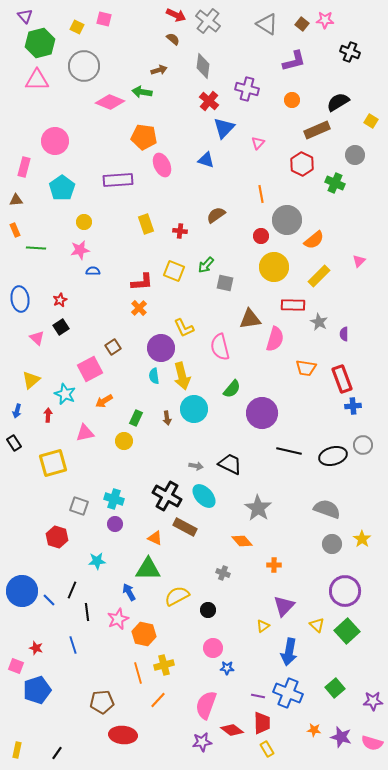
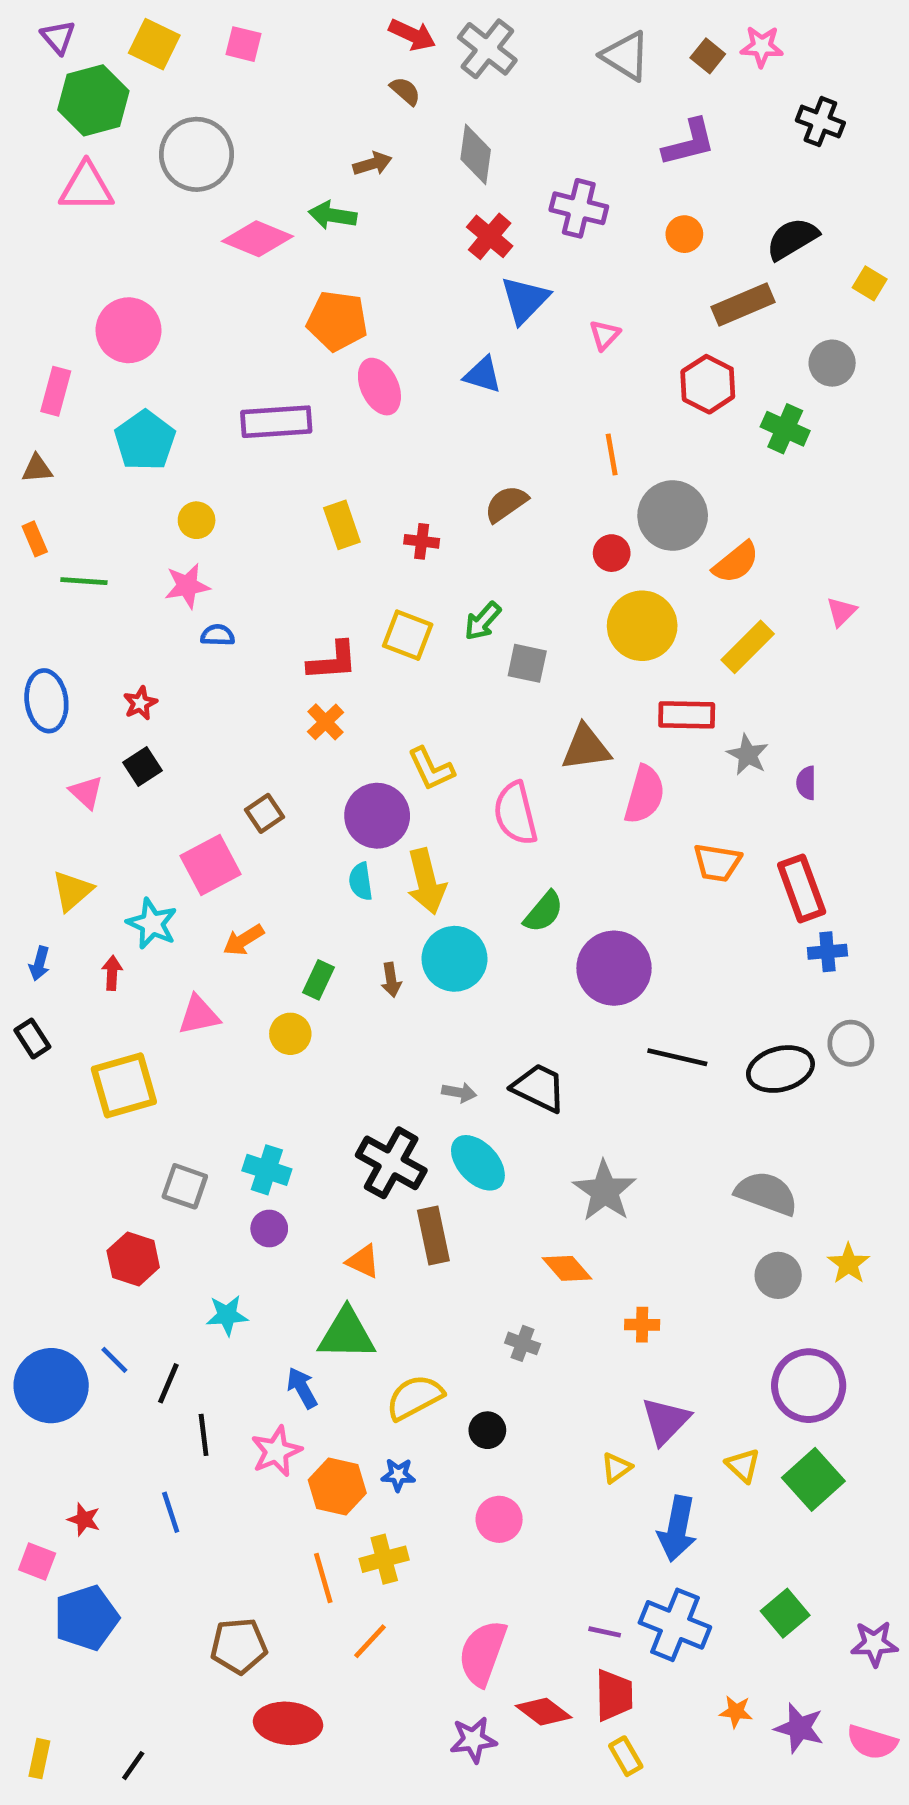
yellow square: (77, 27) -> (154, 44), moved, size x1.5
brown rectangle: (185, 527) -> (433, 1236), turned 50
blue line: (49, 600) -> (114, 1360), moved
blue star: (227, 668) -> (398, 1475), moved

